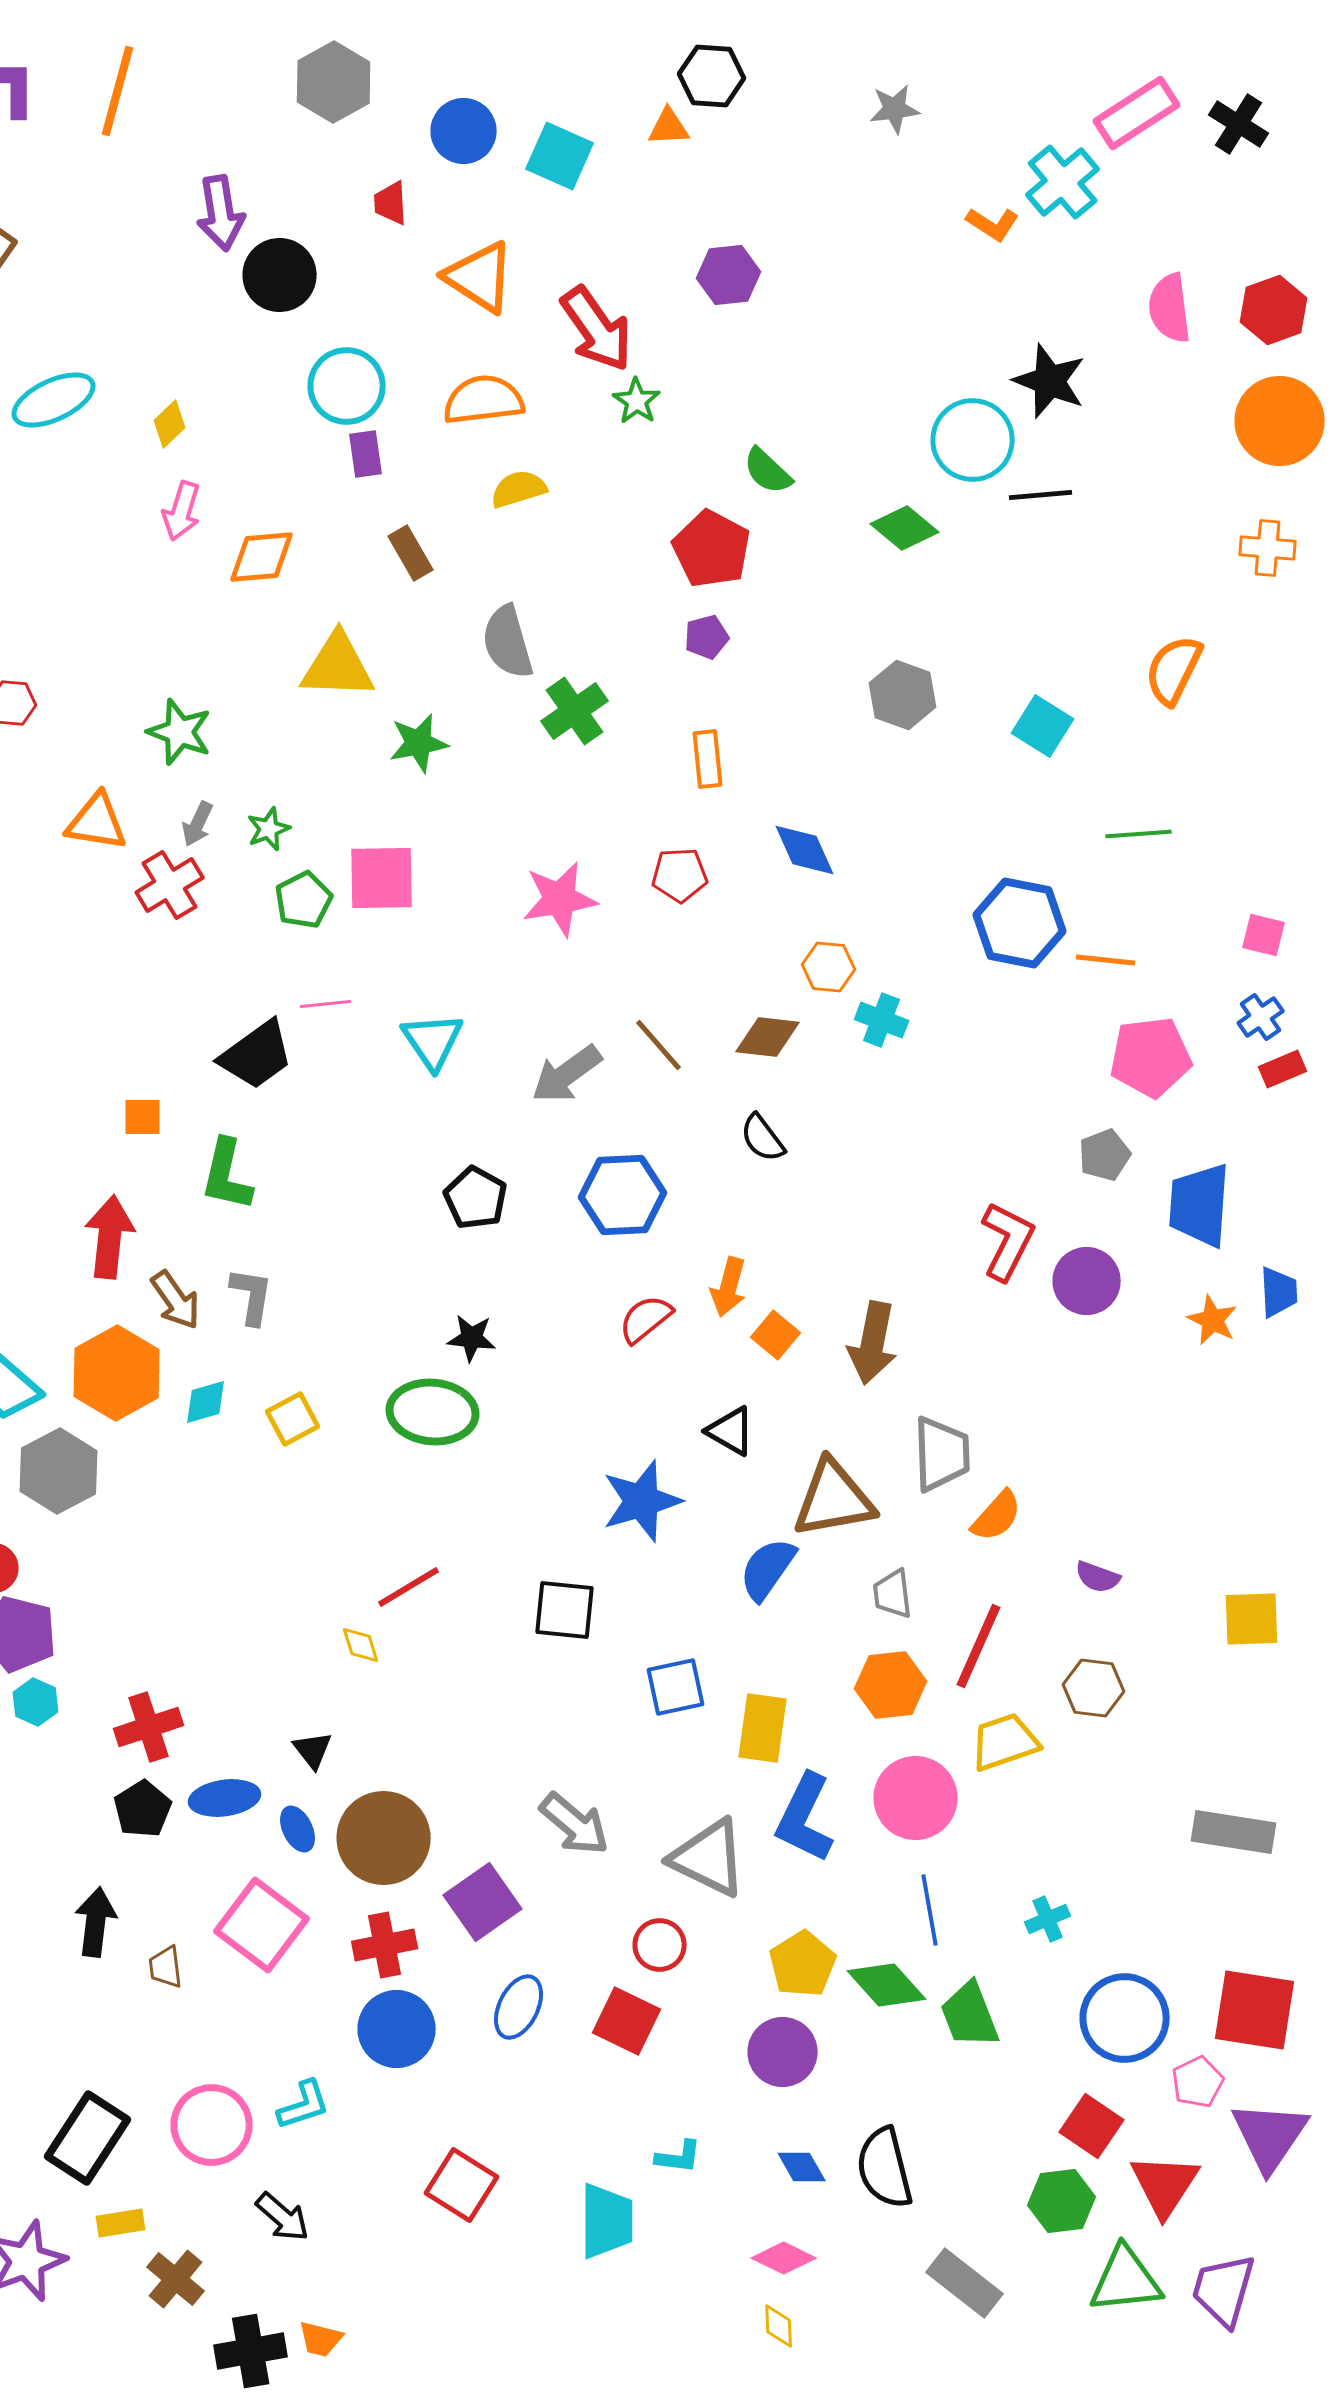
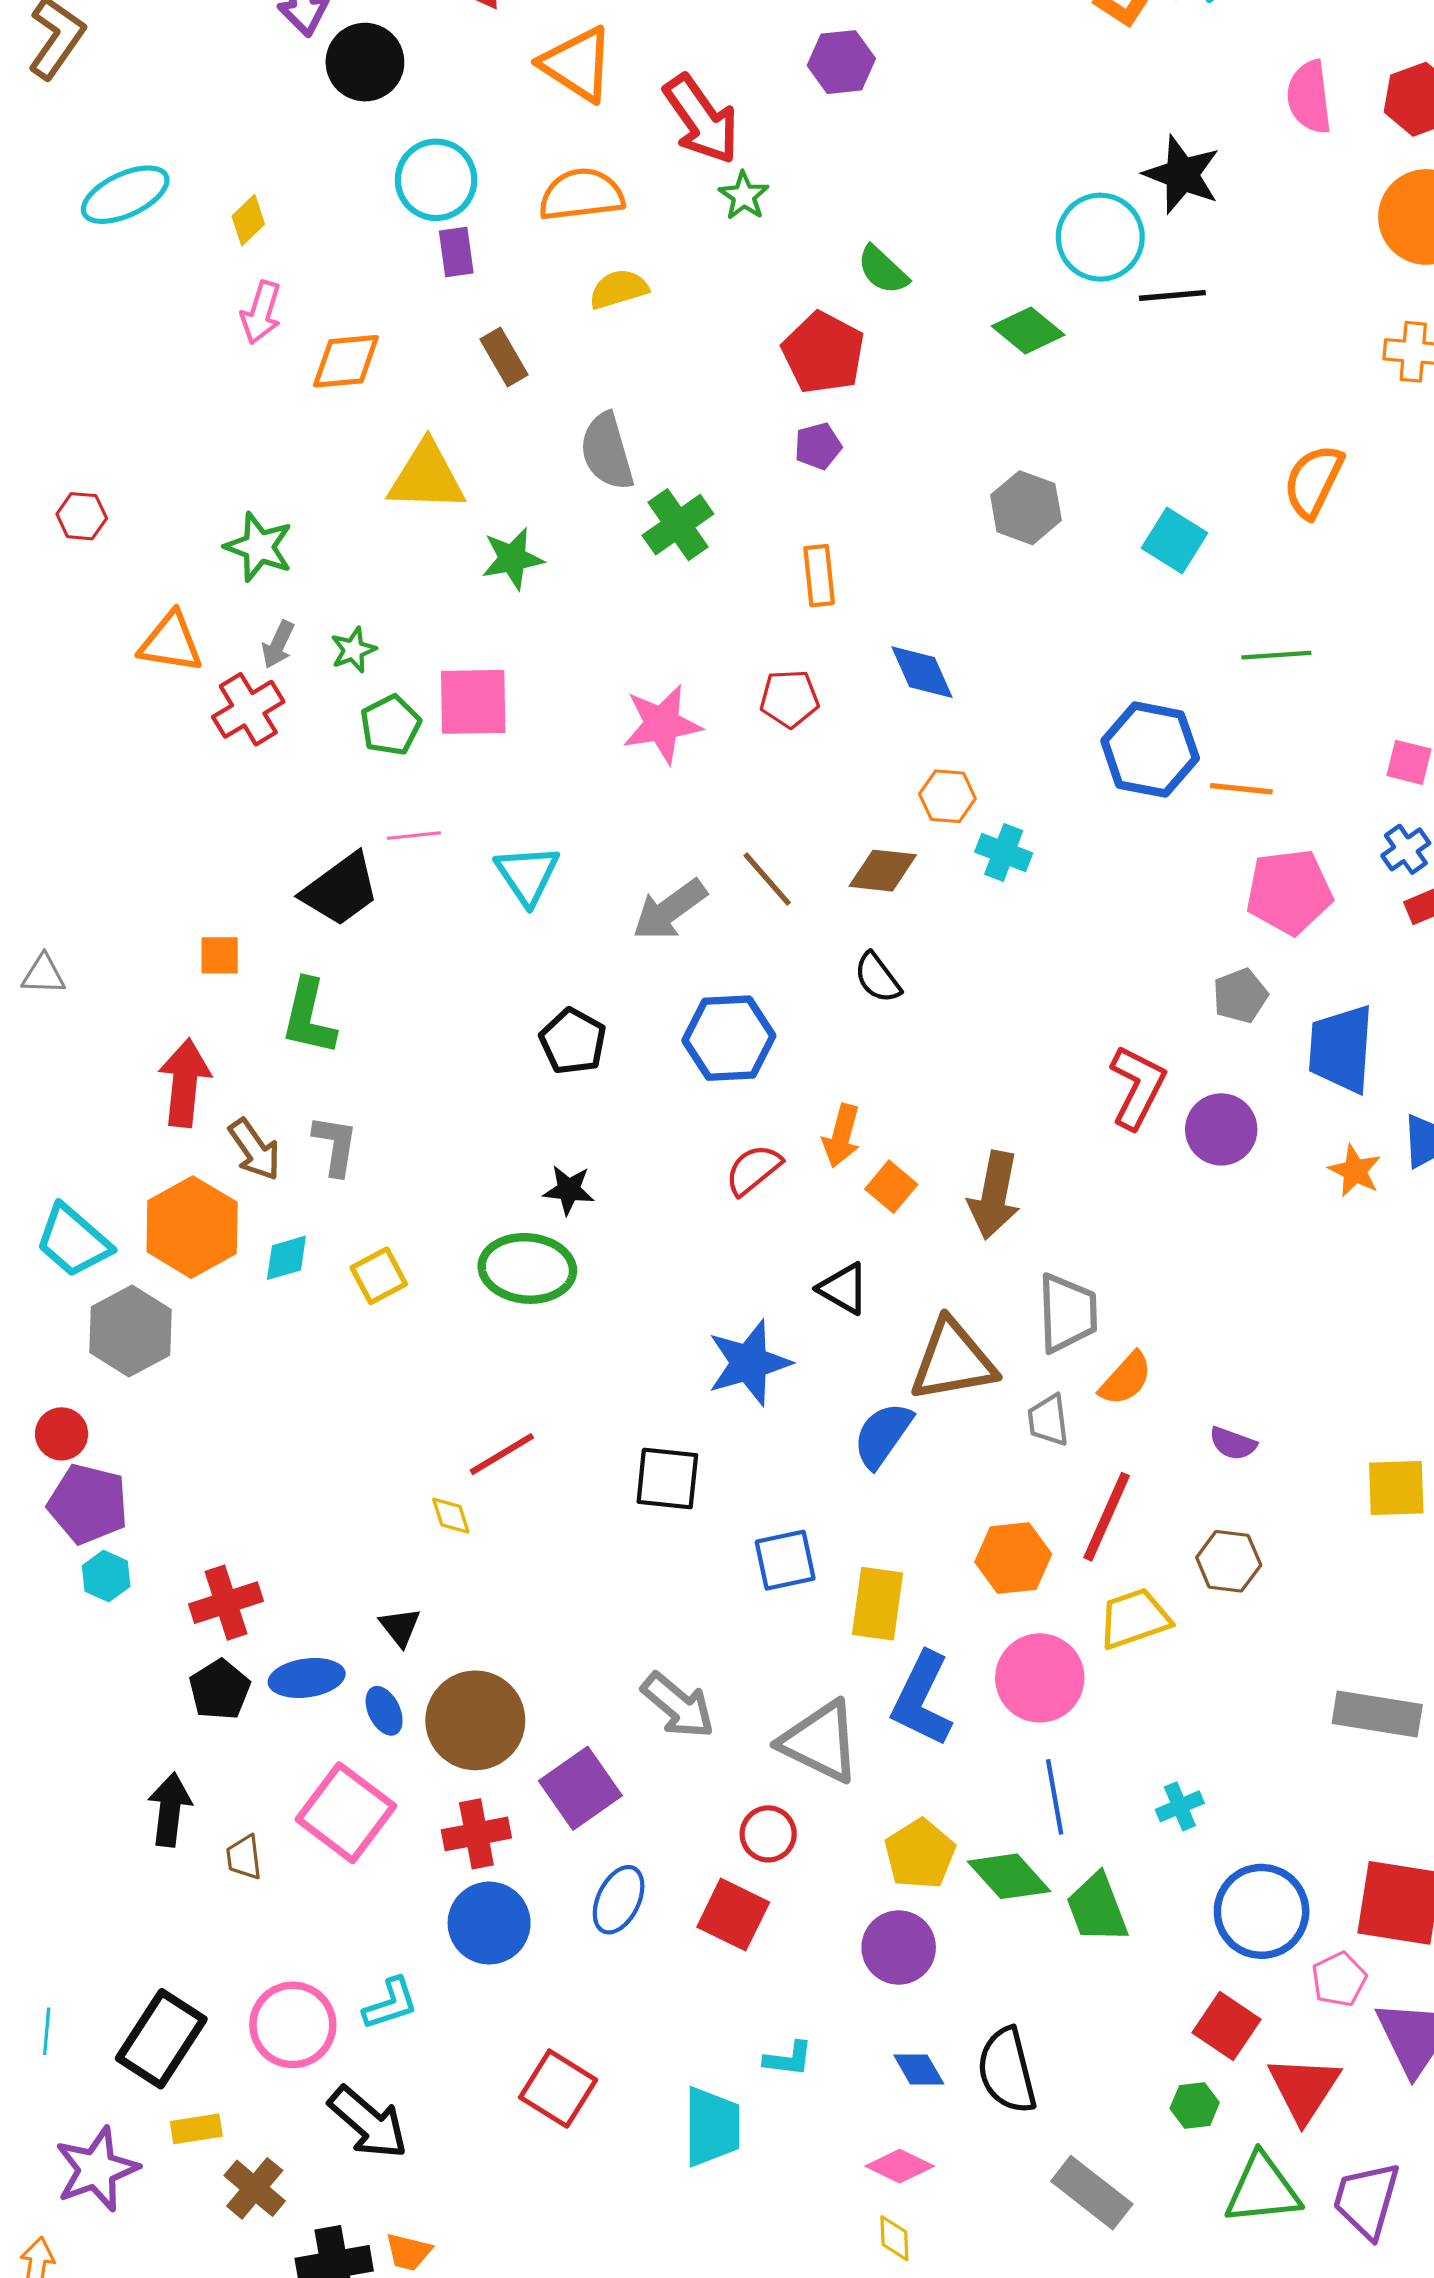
gray trapezoid: (893, 1594) -> (1048, 1420), moved
green hexagon: (1062, 2201) -> (1195, 2106), size x0.7
black arrow: (283, 2217) -> (368, 2123), size x1.4

